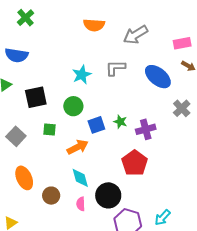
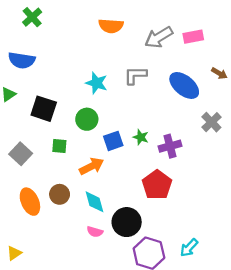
pink rectangle: (182, 43) -> (193, 37), moved
cyan star: (82, 75) -> (97, 83), turned -30
black square: (36, 97) -> (44, 109), turned 30
brown circle: (51, 196) -> (60, 194), moved
pink semicircle: (81, 204) -> (95, 232), turned -72

